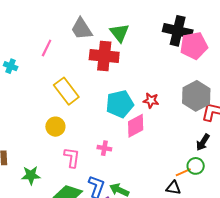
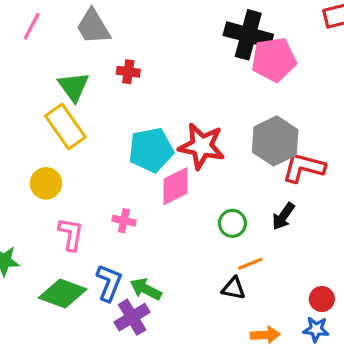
green triangle: (119, 33) -> (74, 87), moved
pink line: (47, 48) -> (32, 26), moved
red cross: (104, 56) -> (128, 72), size x0.5
red star: (151, 101) -> (202, 146), size x1.8
green circle: (196, 166) -> (232, 223), moved

